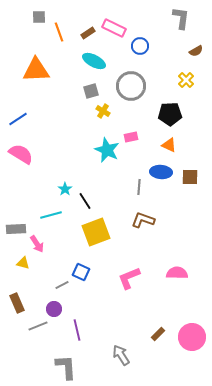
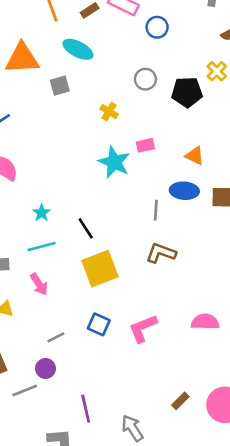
cyan ellipse: (94, 61) -> (78, 49), moved
gray circle: (131, 86) -> (145, 79), size x0.6
gray square: (91, 91) -> (60, 86), moved
black pentagon: (170, 114) -> (187, 92), moved
cyan star: (65, 189) -> (42, 213), moved
pink arrow: (37, 244) -> (39, 284), moved
blue square: (81, 272) -> (99, 324), moved
purple line: (77, 330) -> (86, 409), moved

